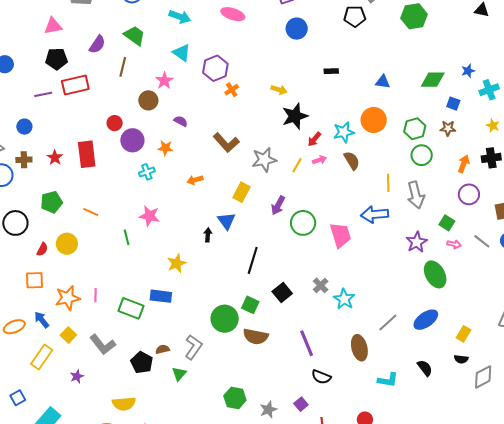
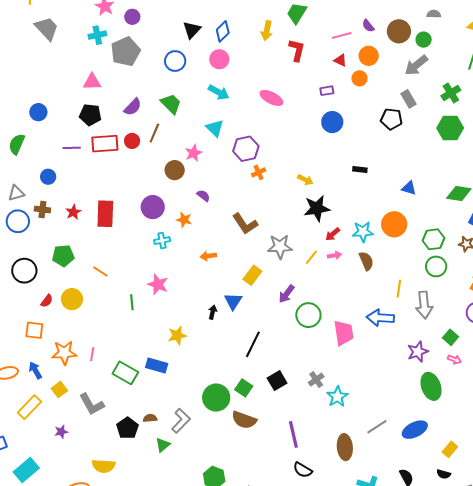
red circle: (115, 123) -> (132, 141), moved

